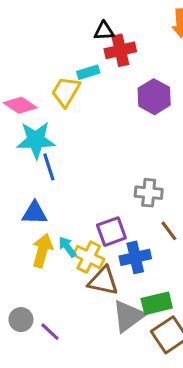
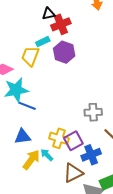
purple hexagon: (154, 97) -> (64, 52), moved
blue line: (49, 167) -> (27, 106), turned -42
yellow arrow: (42, 251) -> (31, 160), turned 30
yellow cross: (89, 257) -> (59, 138), moved
brown triangle: (103, 281) -> (73, 173), turned -30

